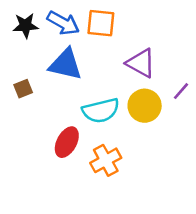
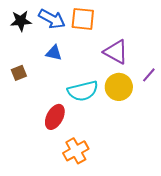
blue triangle: (66, 64) -> (54, 53), size x0.6
orange cross: (106, 160) -> (76, 151), moved

